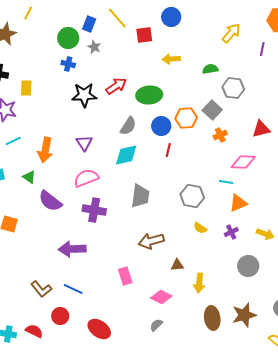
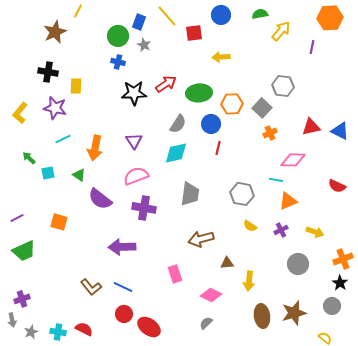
green semicircle: (210, 69) -> (260, 14), moved
orange hexagon: (186, 118) -> (232, 104), moved
red circle: (60, 316) -> (124, 314), moved

